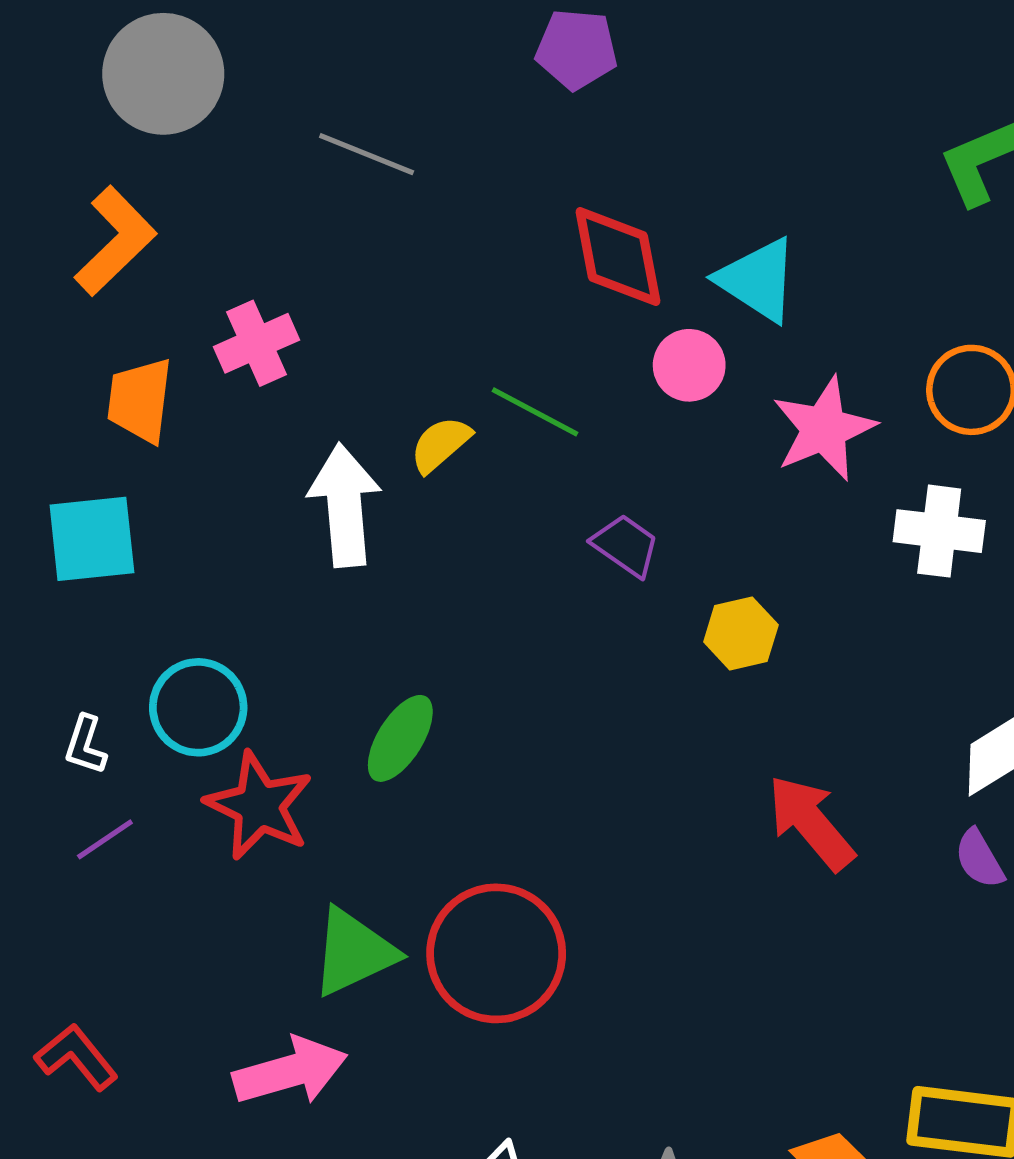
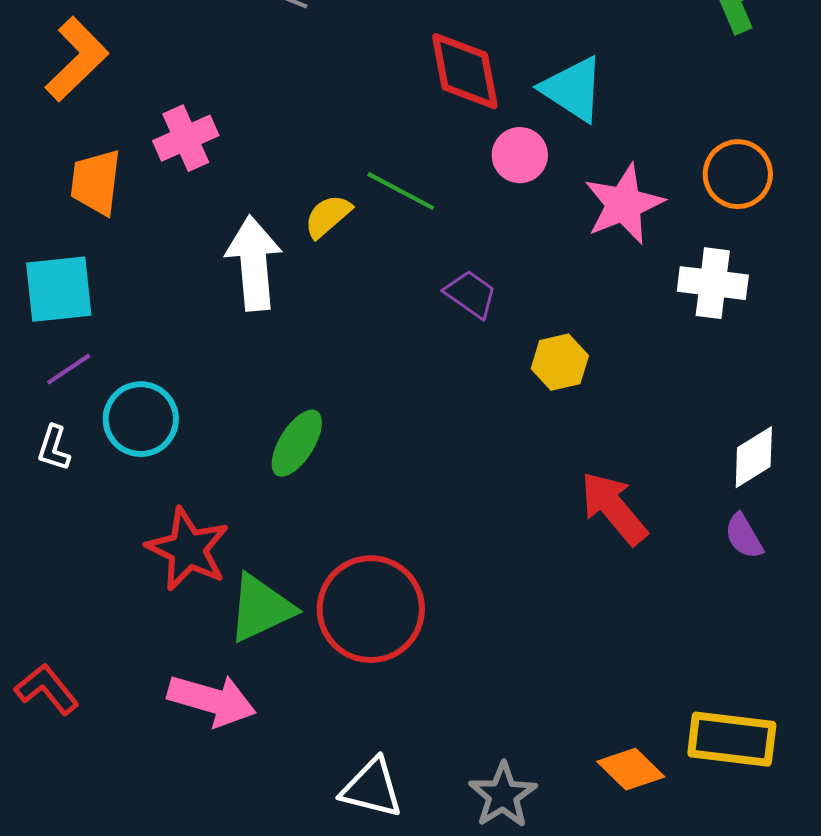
red star: (259, 806) -> (188, 549), moved
purple line: (105, 839) -> (69, 369), moved
pink arrow: (290, 1071) -> (212, 700), turned 32

